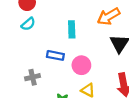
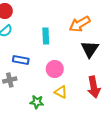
blue rectangle: (55, 55) -> (21, 60), moved

